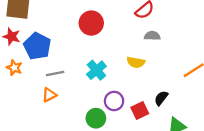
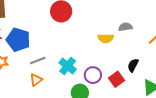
gray semicircle: (152, 36) -> (125, 27), moved
cyan cross: (96, 70) -> (68, 66), moved

